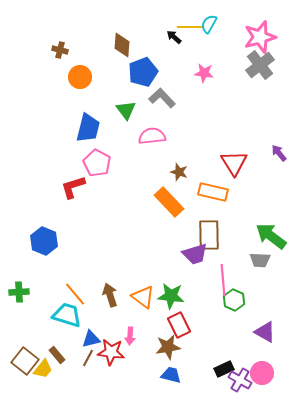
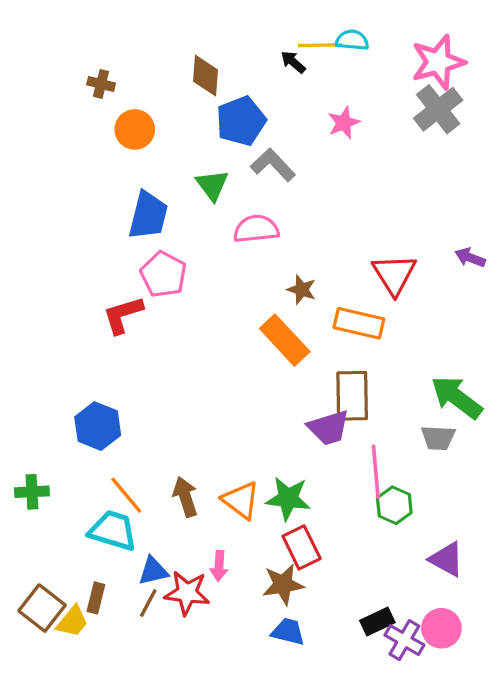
cyan semicircle: (209, 24) -> (352, 40), turned 66
pink star: (204, 73) -> (344, 123), turned -30
purple arrow: (279, 153) -> (470, 258), turned -30
blue hexagon: (44, 241) -> (98, 426), moved
brown rectangle: (57, 355) -> (96, 598), turned 54

